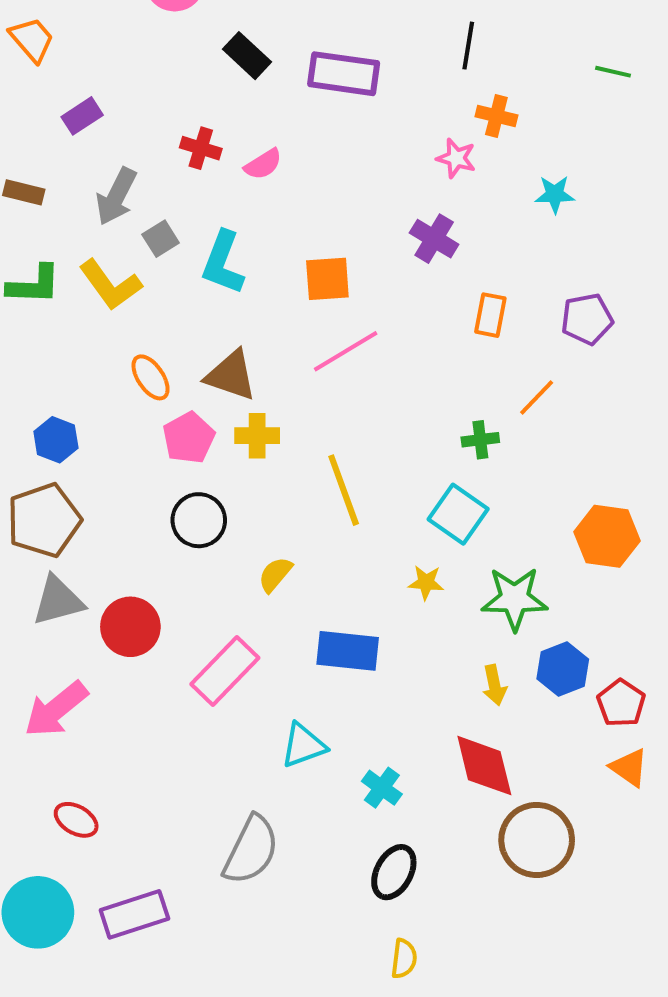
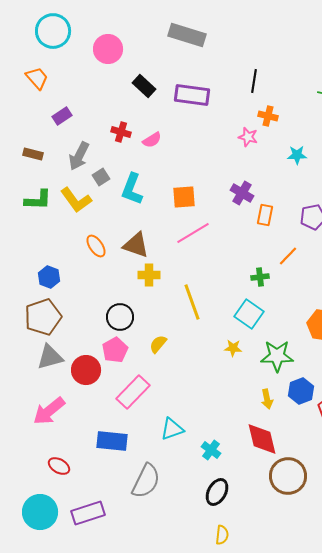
purple cross: (434, 239) -> (242, 193), moved
pink pentagon: (189, 438) -> (115, 350), moved
blue rectangle: (348, 651) -> (112, 441), moved

